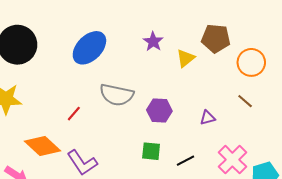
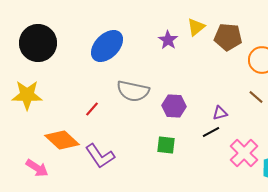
yellow triangle: (186, 58) -> (196, 27), moved
black line: (186, 161) -> (211, 132), moved

